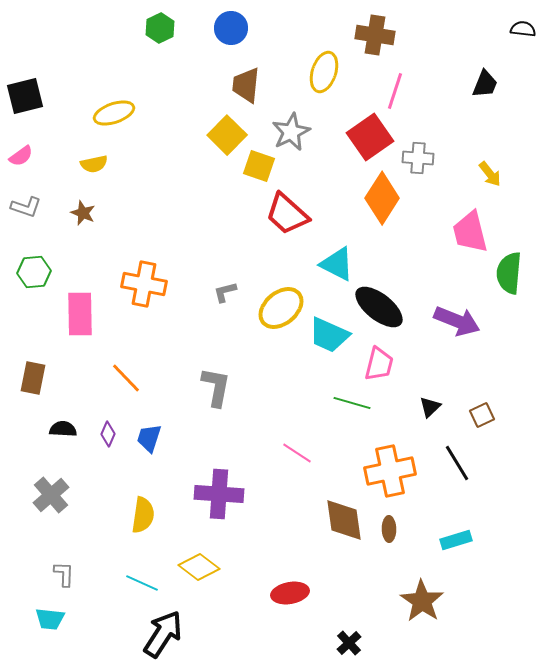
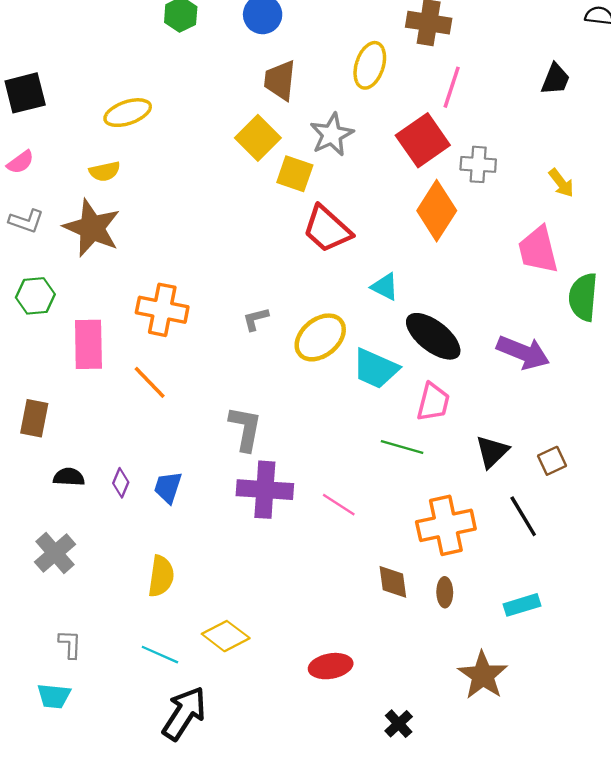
brown star: (83, 213) -> (92, 228), size x2.0
cyan triangle: (337, 264) -> (385, 287), size x0.7
orange line: (126, 378) -> (150, 382), moved
black triangle: (430, 407) -> (492, 452), size x1.4
purple cross: (219, 494) -> (265, 490), moved
brown diamond: (344, 520) -> (393, 582), size x0.7

